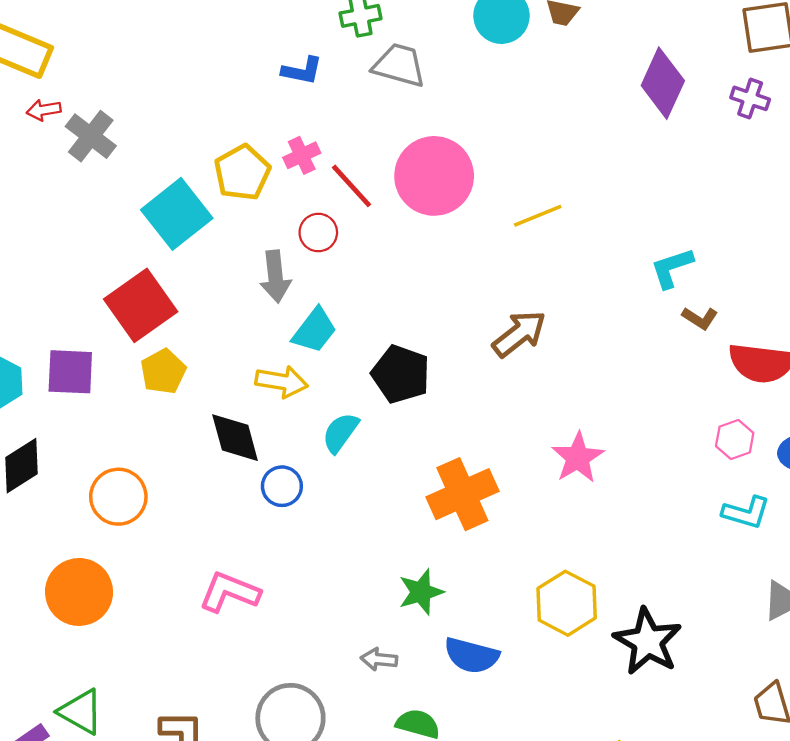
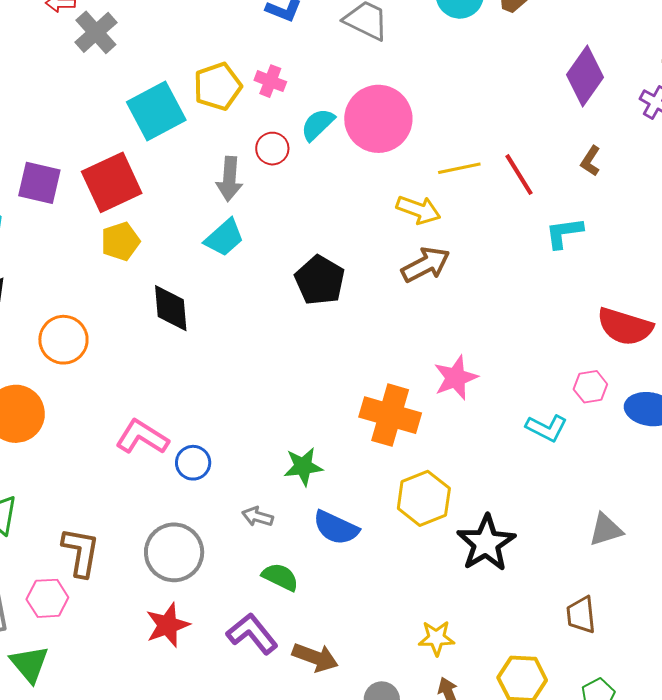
pink cross: (302, 155) -> (270, 81), turned 36
red line: (352, 186) -> (519, 175), moved
brown L-shape: (700, 318) -> (590, 161), moved, turned 80
cyan trapezoid: (314, 330) -> (224, 238), moved
purple square: (70, 372) -> (39, 183), moved
yellow arrow: (282, 382) -> (418, 210), moved
cyan semicircle: (340, 433) -> (318, 124), moved
blue circle: (282, 486) -> (193, 463), moved
orange cross: (462, 494) -> (390, 415), moved, turned 30
cyan L-shape: (746, 512) -> (547, 428), moved

